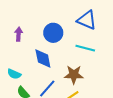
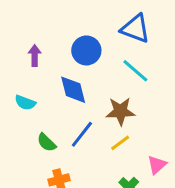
cyan line: (85, 48) -> (135, 71), turned 30
cyan semicircle: (14, 74) -> (25, 103), moved

